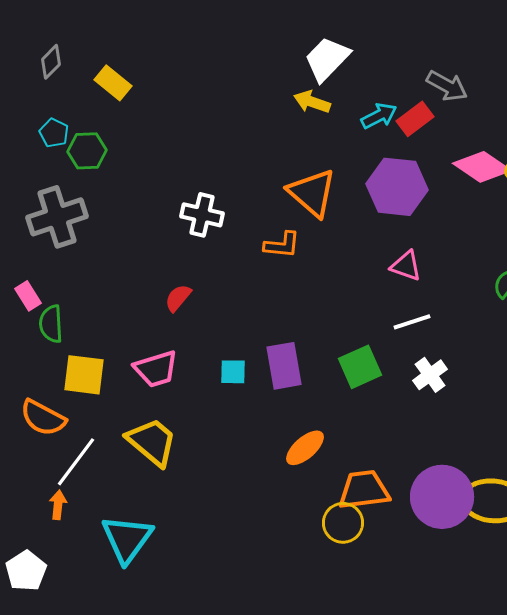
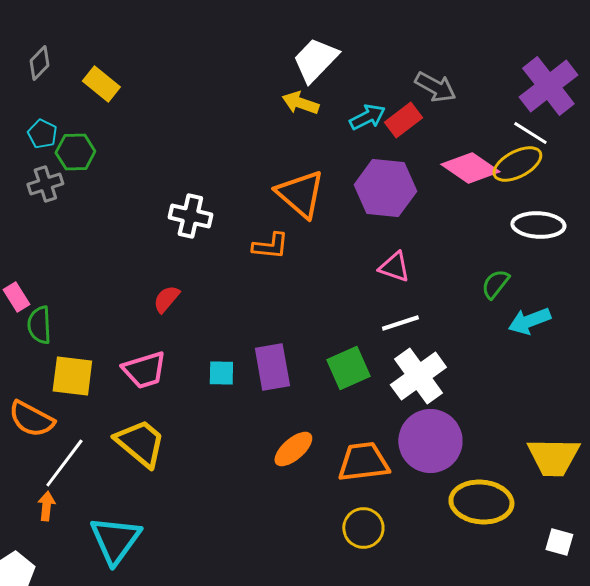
gray cross: (57, 217) -> (45, 184), moved, size x0.6
white cross: (430, 375) -> (418, 376), size x1.6
orange trapezoid: (364, 490) -> (363, 462), moved
purple circle: (442, 497) -> (430, 441), moved
yellow circle: (343, 523) -> (363, 528), moved

